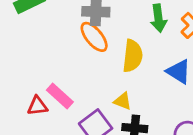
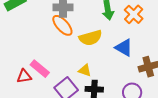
yellow semicircle: (133, 56) -> (91, 38), turned 70

